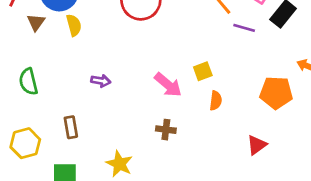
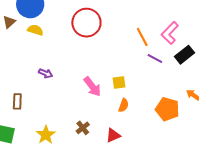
yellow semicircle: (74, 25) -> (35, 30), turned -70
brown cross: (166, 130) -> (83, 128), moved, turned 32
red triangle: (257, 145) -> (113, 135), moved

